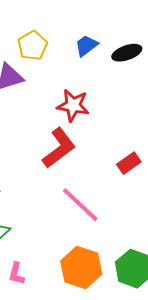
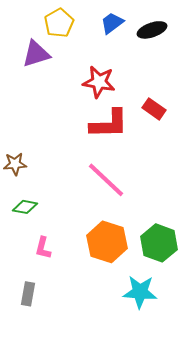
red L-shape: (59, 148) -> (109, 124), moved, turned 36
red rectangle: (129, 163) -> (154, 109), moved, turned 70

